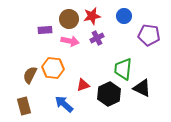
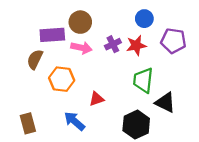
red star: (92, 16) -> (136, 45), moved
purple rectangle: (45, 30) -> (52, 35), size x1.5
brown semicircle: (30, 75) -> (35, 59), moved
black hexagon: (109, 94) -> (136, 125), moved

